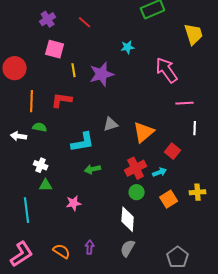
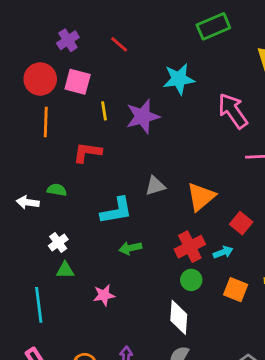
cyan star: (128, 47) -> (179, 79), size x1.6
red circle: (15, 68) -> (40, 79), moved
orange line: (32, 101) -> (46, 122), moved
white cross: (41, 165) -> (58, 243), turned 32
orange square: (169, 199) -> (236, 290), turned -36

